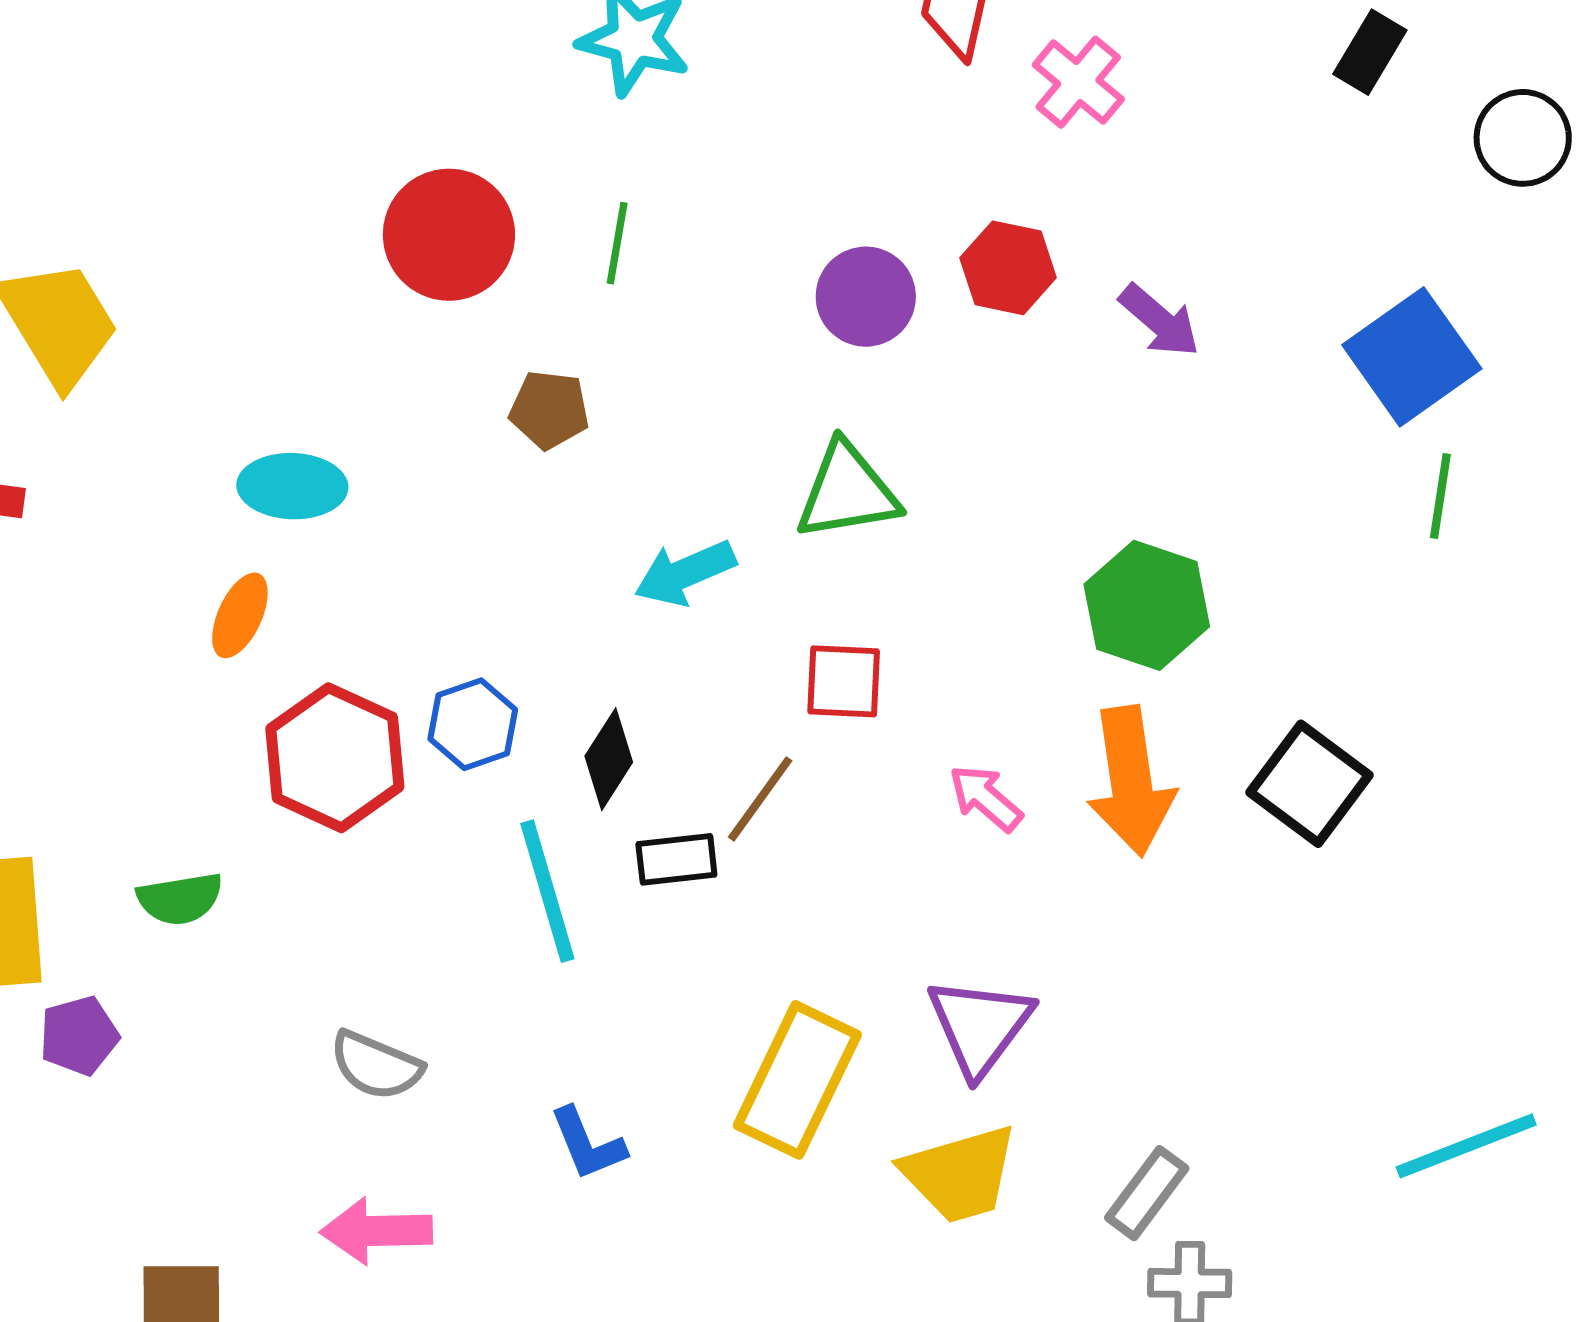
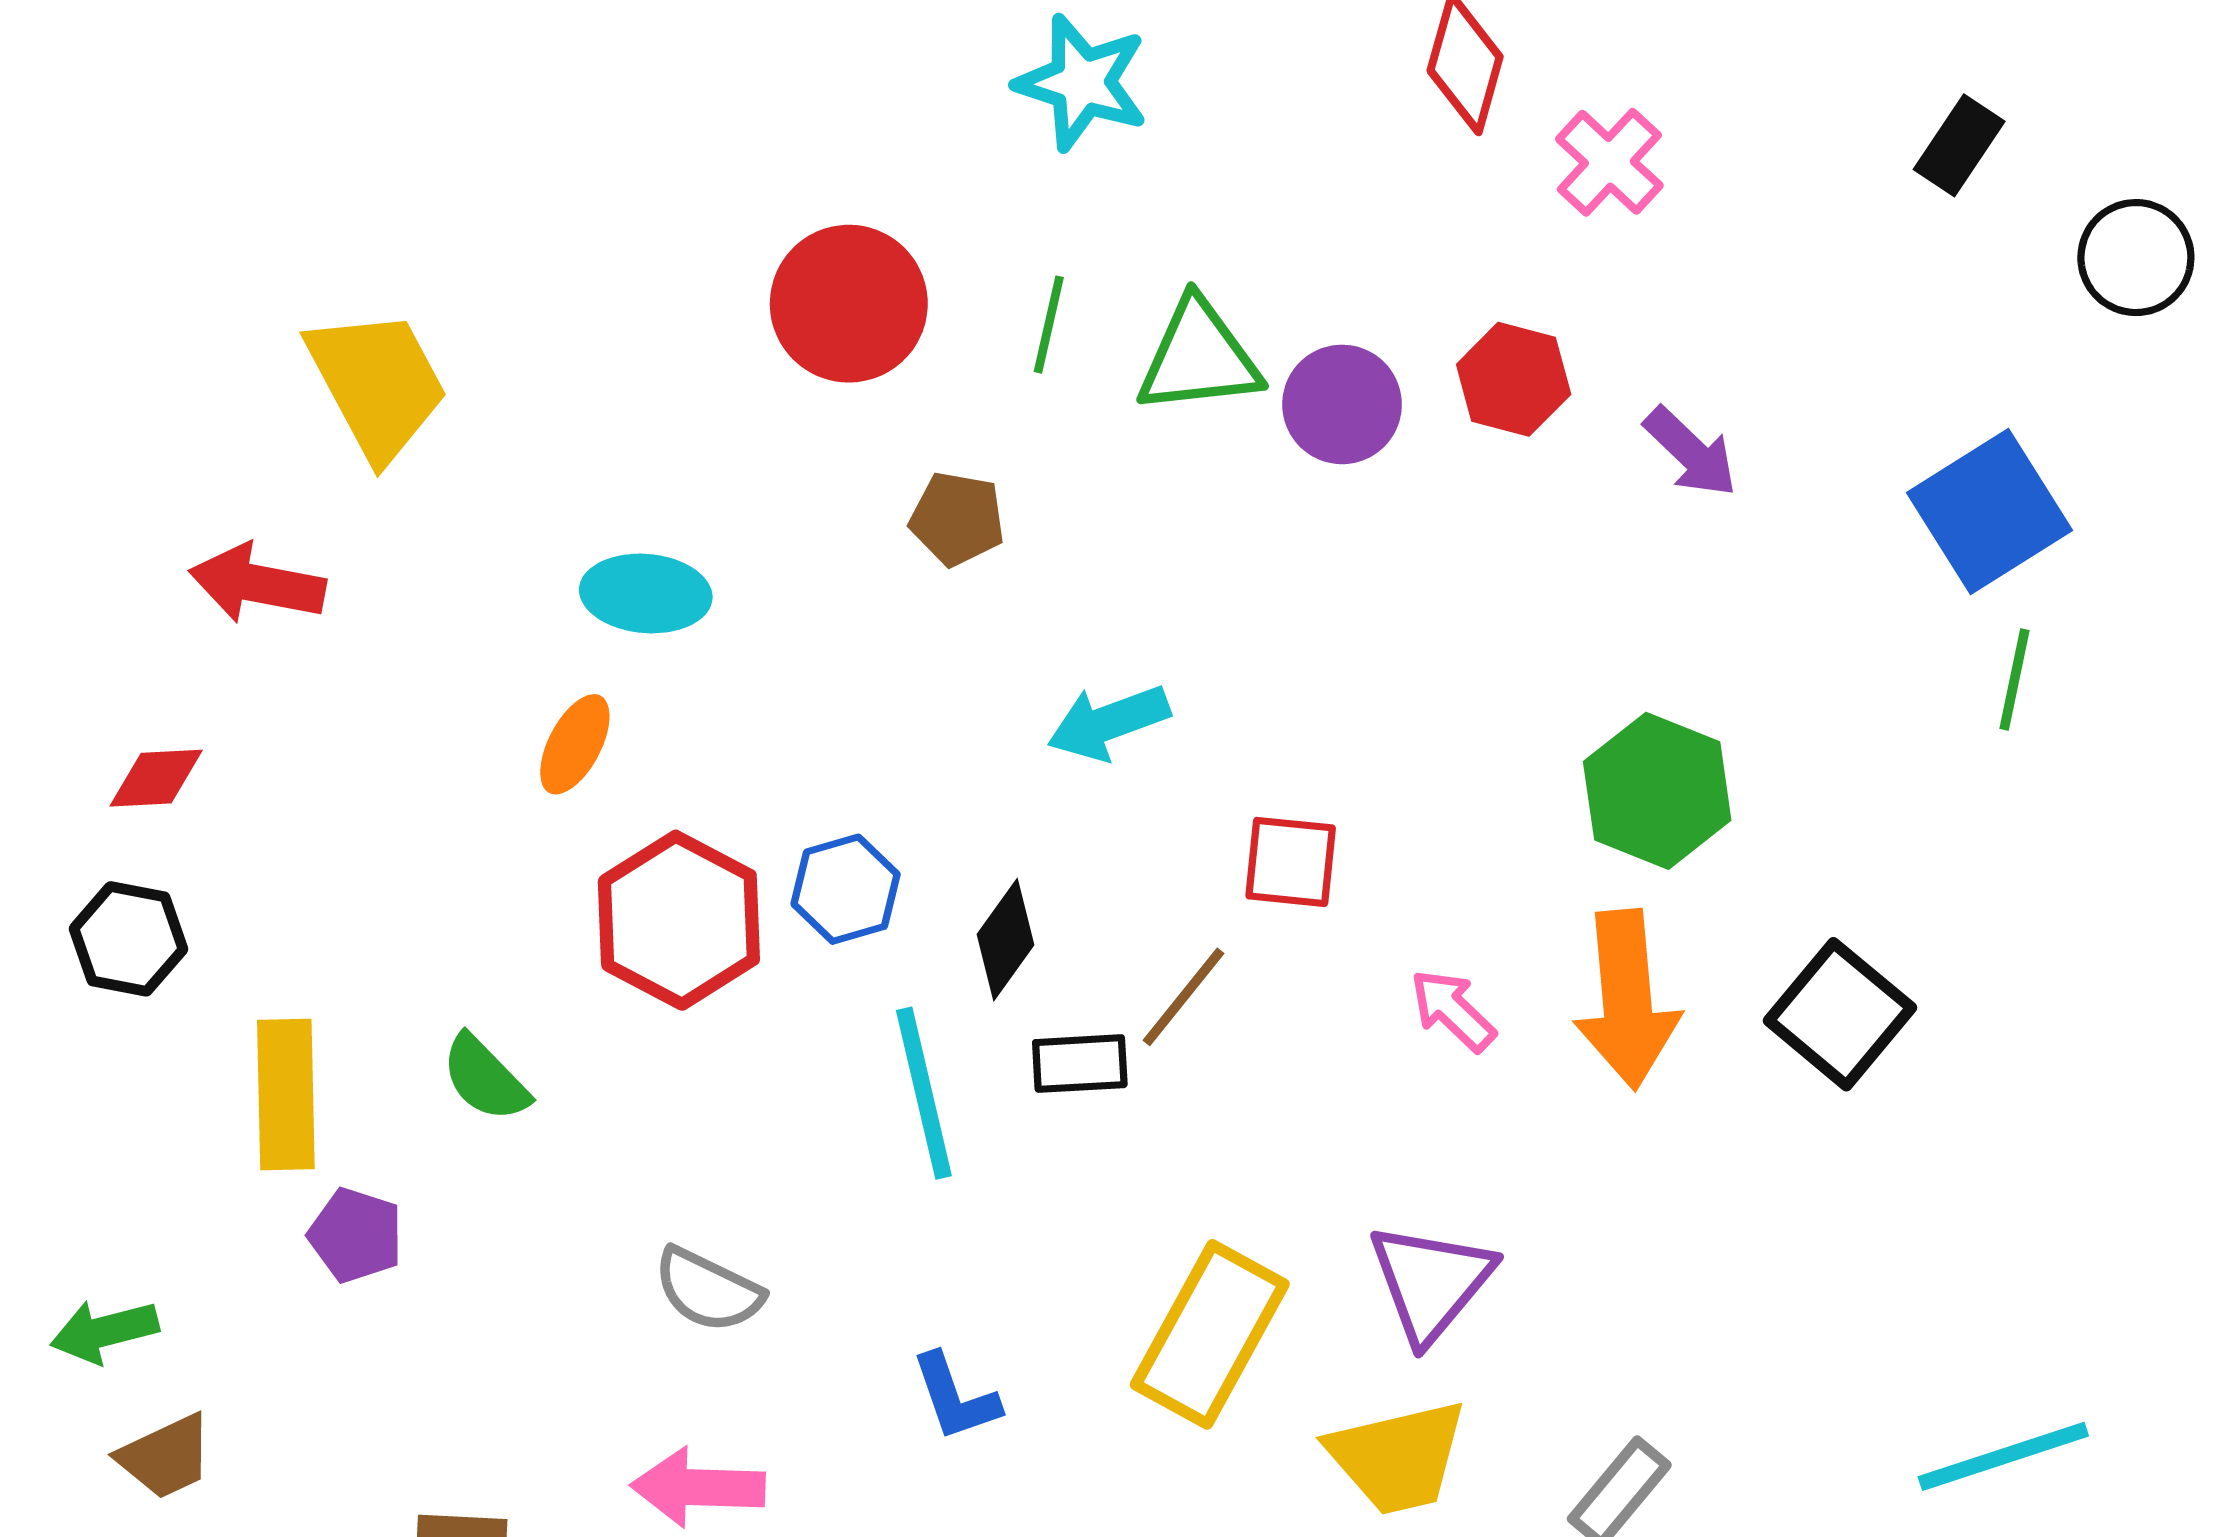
green triangle: (847, 492) -> (1199, 357), moved
green semicircle: (180, 899) -> (485, 1078), turned 52
purple pentagon: (79, 1036) -> (356, 1235), turned 30

